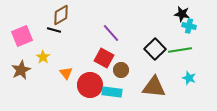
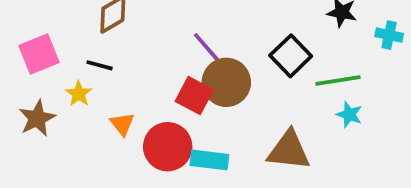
cyan cross: (189, 26) -> (389, 35), moved
black line: (54, 30) -> (100, 65), moved
black square: (155, 49) -> (291, 56), moved
brown circle: (121, 70) -> (226, 82), moved, size x1.6
cyan star: (189, 78) -> (349, 115), moved

